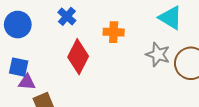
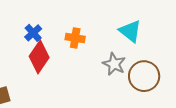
blue cross: (67, 16) -> (33, 33), moved

